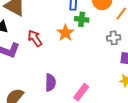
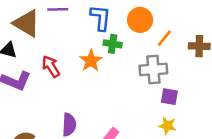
gray cross: (114, 38) -> (153, 69), size x1.5

